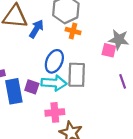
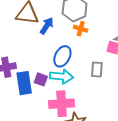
gray rectangle: (77, 75) -> (97, 70), moved, size x0.7
pink cross: (55, 112) -> (62, 104), size x1.4

